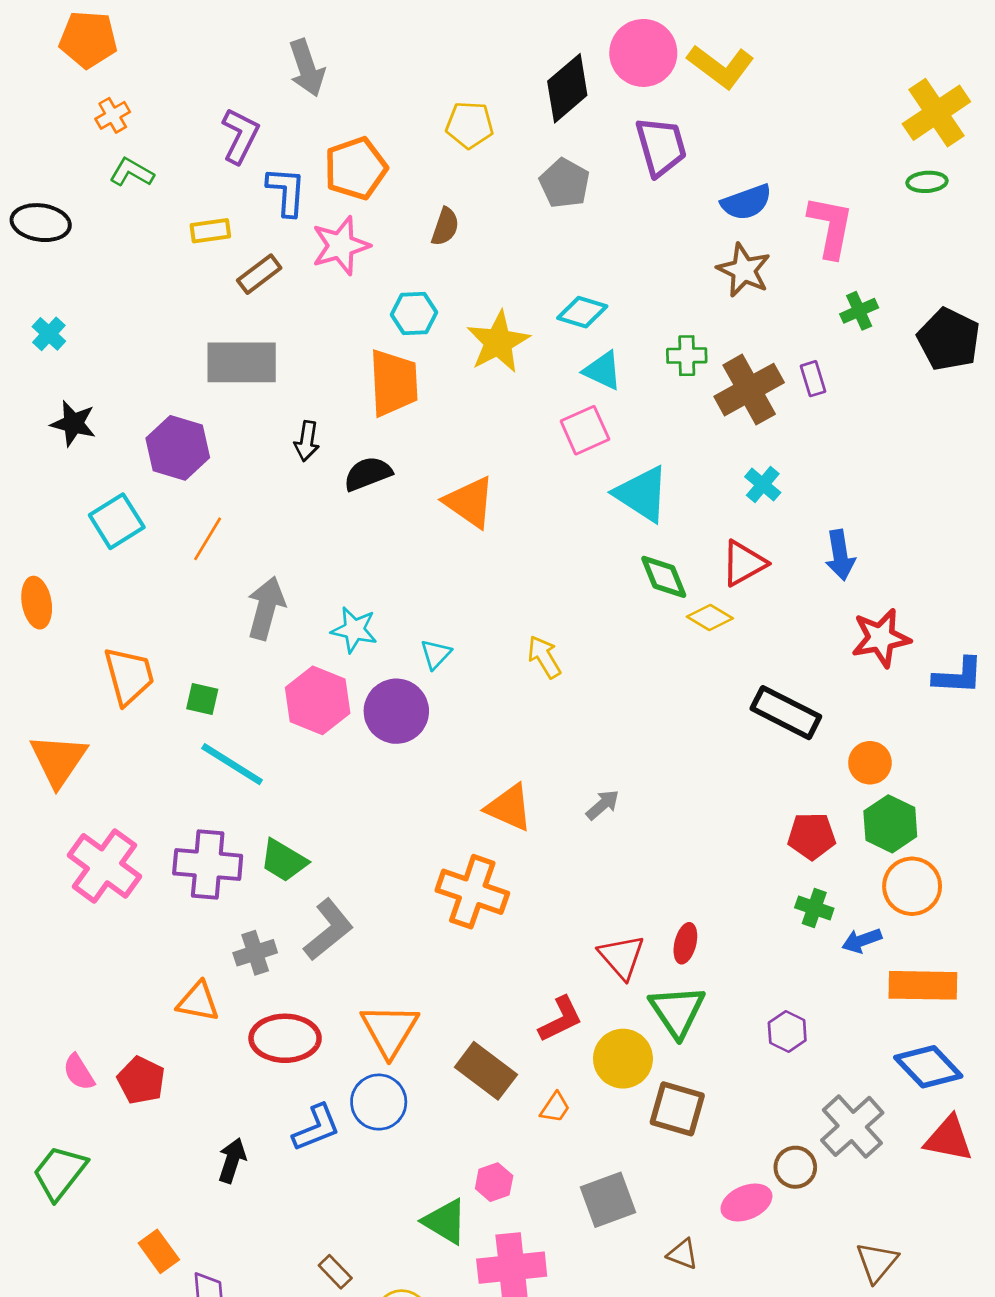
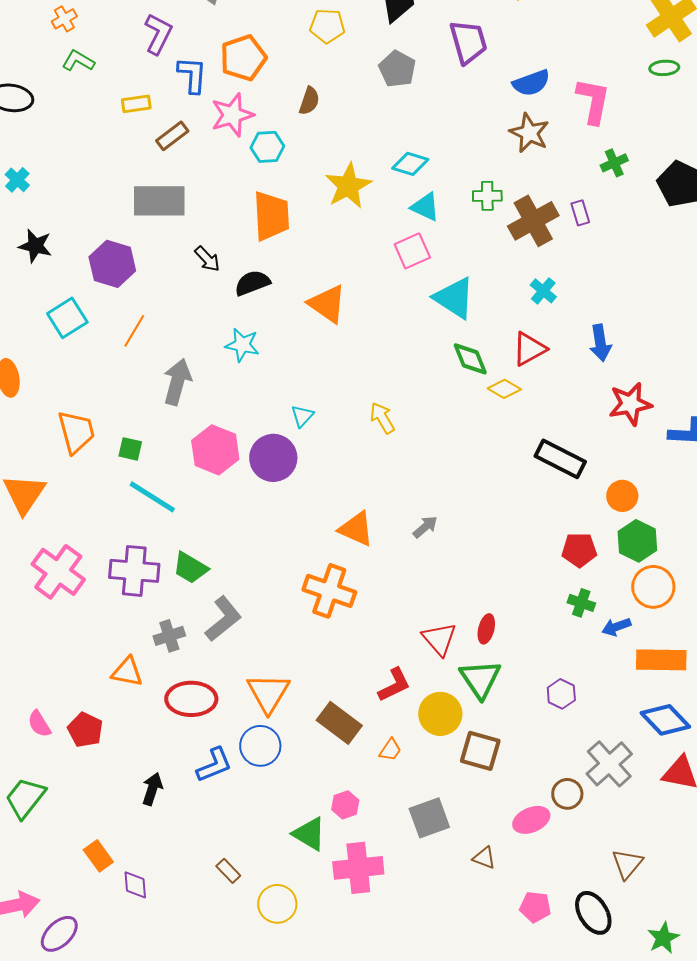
cyan hexagon: (414, 314) -> (267, 147), moved
black arrow: (307, 441) -> (207, 259), turned -52
cyan star: (354, 630) -> (242, 345), moved

